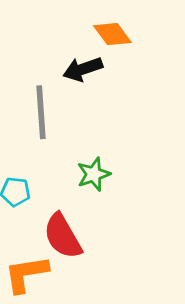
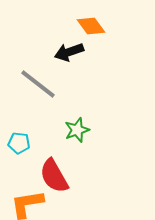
gray line: (41, 112) -> (38, 84), turned -48

